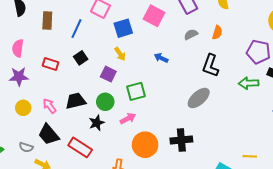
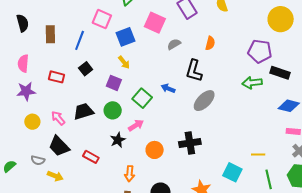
orange semicircle: (217, 32) -> (210, 43), moved
gray semicircle: (191, 34) -> (174, 44), moved
blue arrow: (161, 58) -> (168, 88), moved
black L-shape: (211, 66) -> (194, 71), moved
green square: (136, 91) -> (142, 98), turned -30
black star: (97, 123) -> (118, 140), moved
orange circle: (145, 145) -> (155, 150), size x0.7
red rectangle: (80, 147) -> (91, 157), size x0.7

